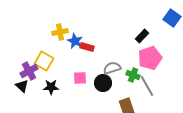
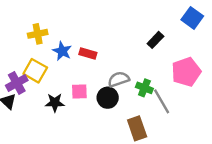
yellow cross: (60, 32) -> (38, 34), moved
blue star: (75, 41) -> (62, 51), moved
pink pentagon: (150, 58) -> (186, 72), moved
black star: (51, 87) -> (55, 103), moved

